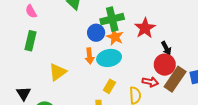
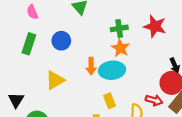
green cross: (112, 19) -> (119, 28), size x0.7
red star: (145, 28) -> (155, 26), moved, turned -30
blue circle: (96, 33) -> (61, 41), moved
yellow rectangle: (109, 86) -> (110, 101), turned -56

